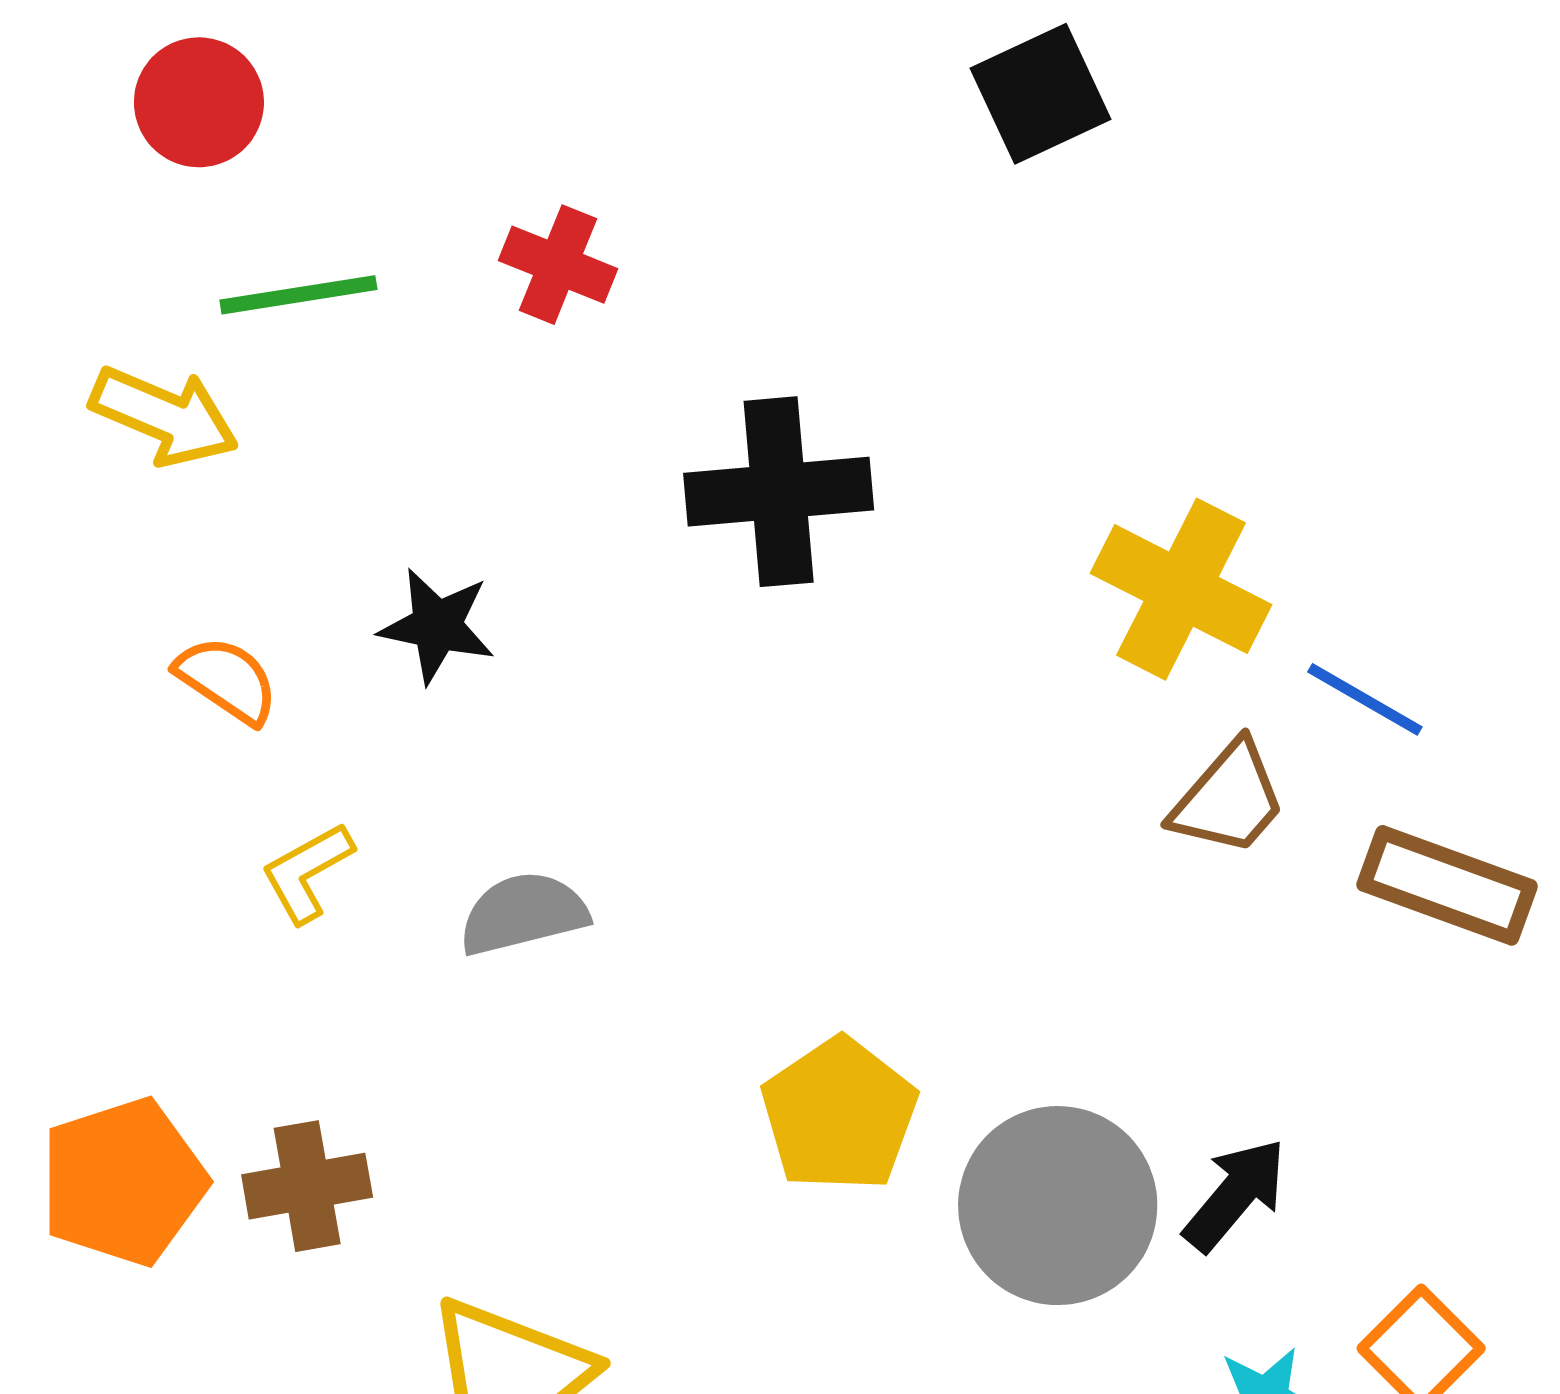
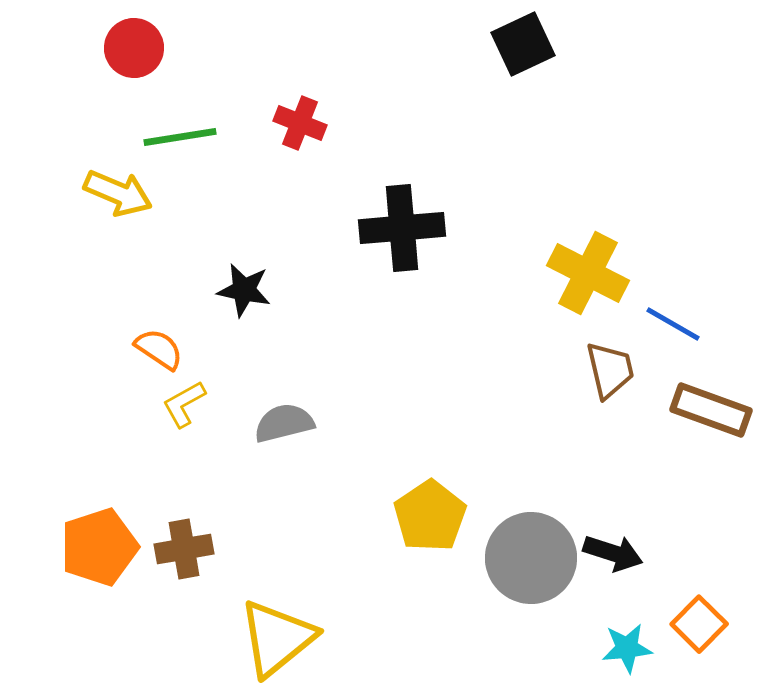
orange semicircle: (227, 680) -> (159, 349), moved
brown trapezoid: (1229, 799) -> (610, 370), turned -54
black arrow: (1235, 1195) -> (613, 553), turned 68

